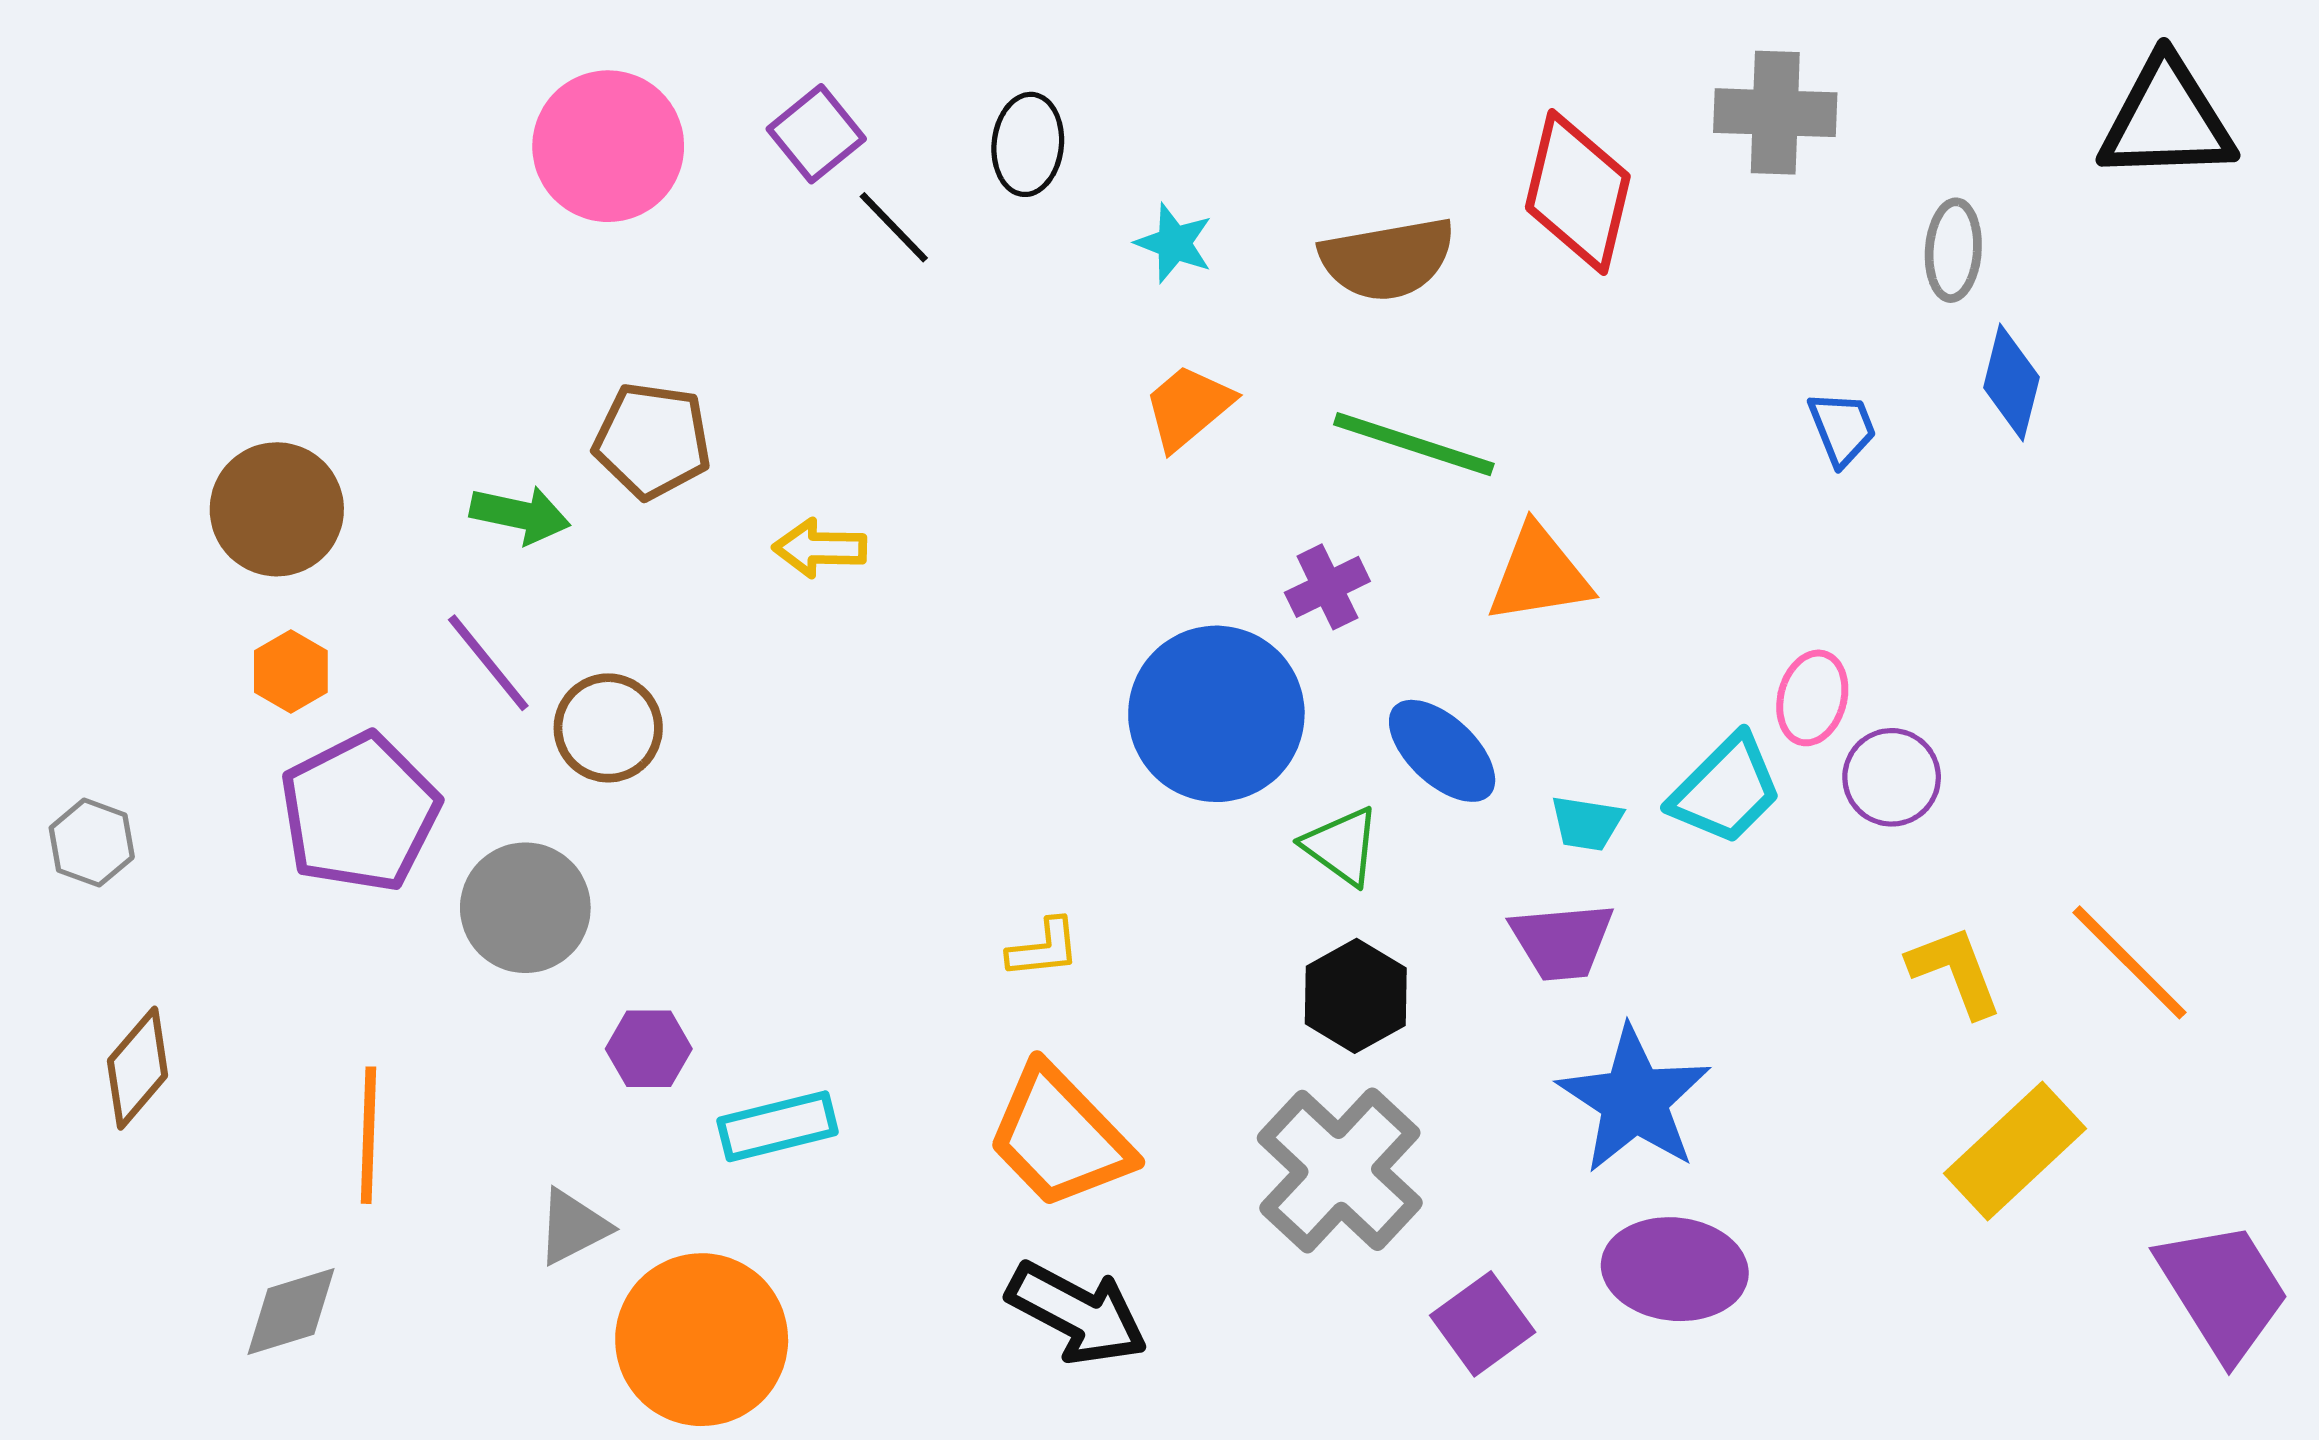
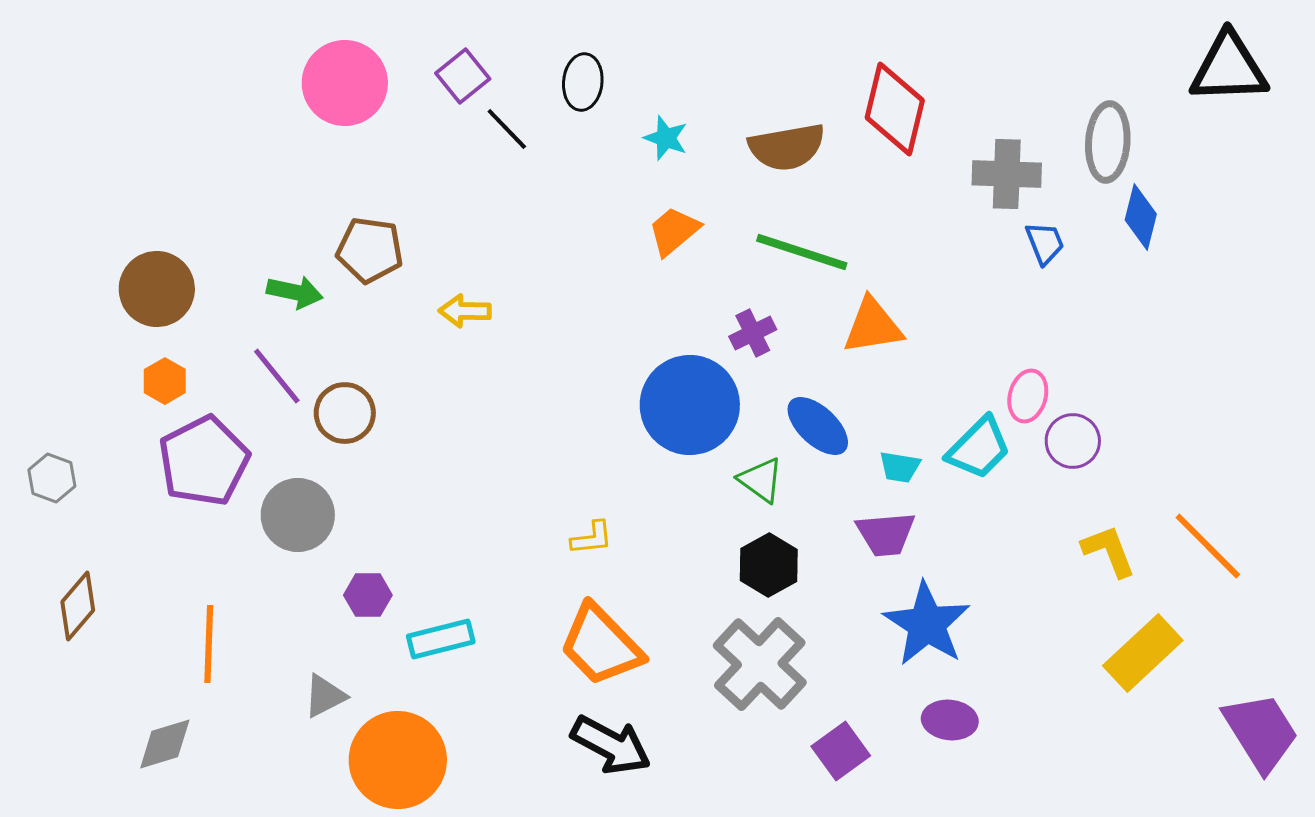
gray cross: (1775, 113) -> (1007, 174), moved
gray ellipse: (1953, 250) -> (1108, 142), size x1.4
purple ellipse: (1675, 1269) -> (950, 720), size x0.7

